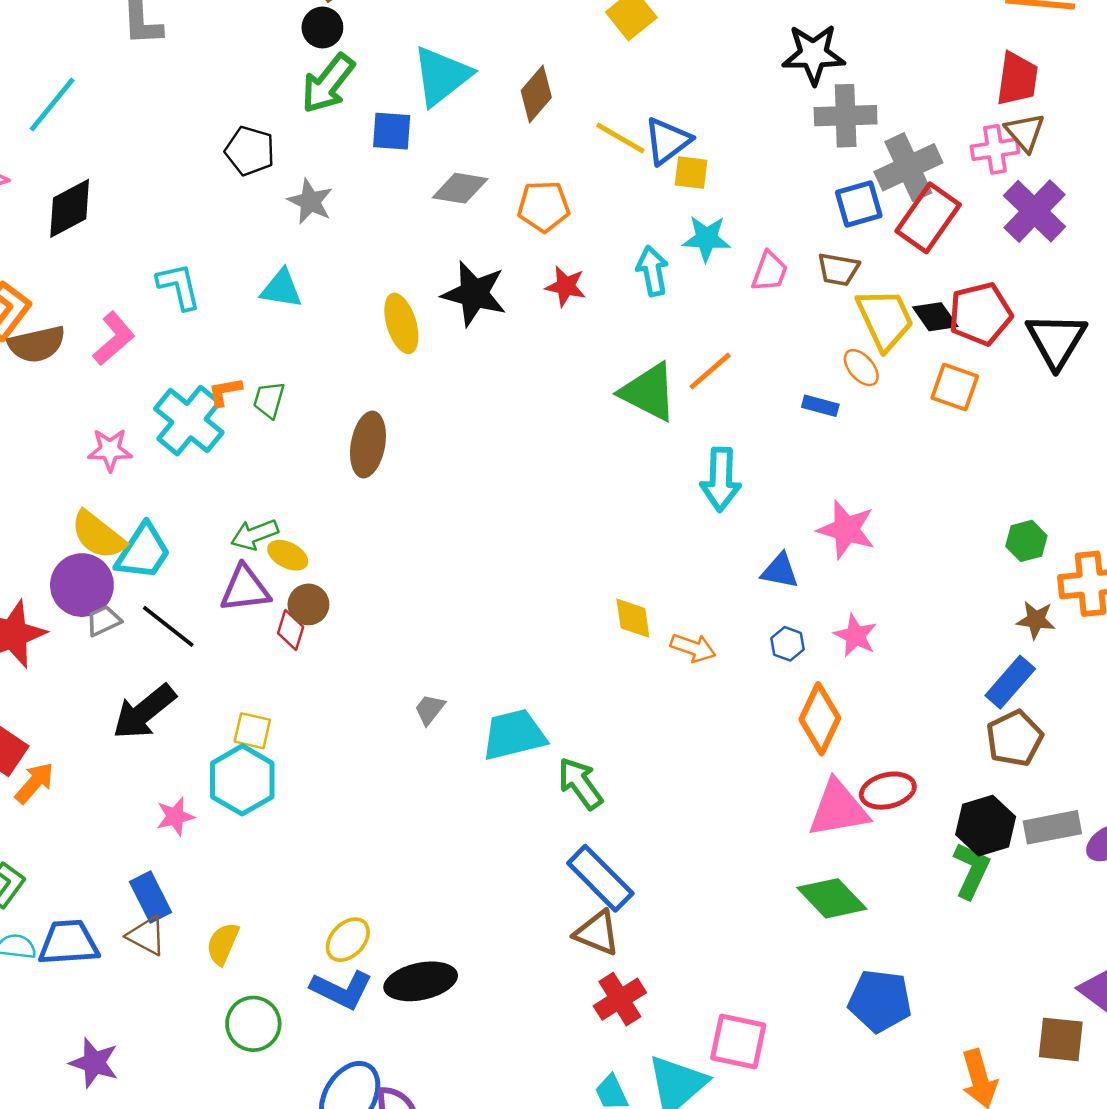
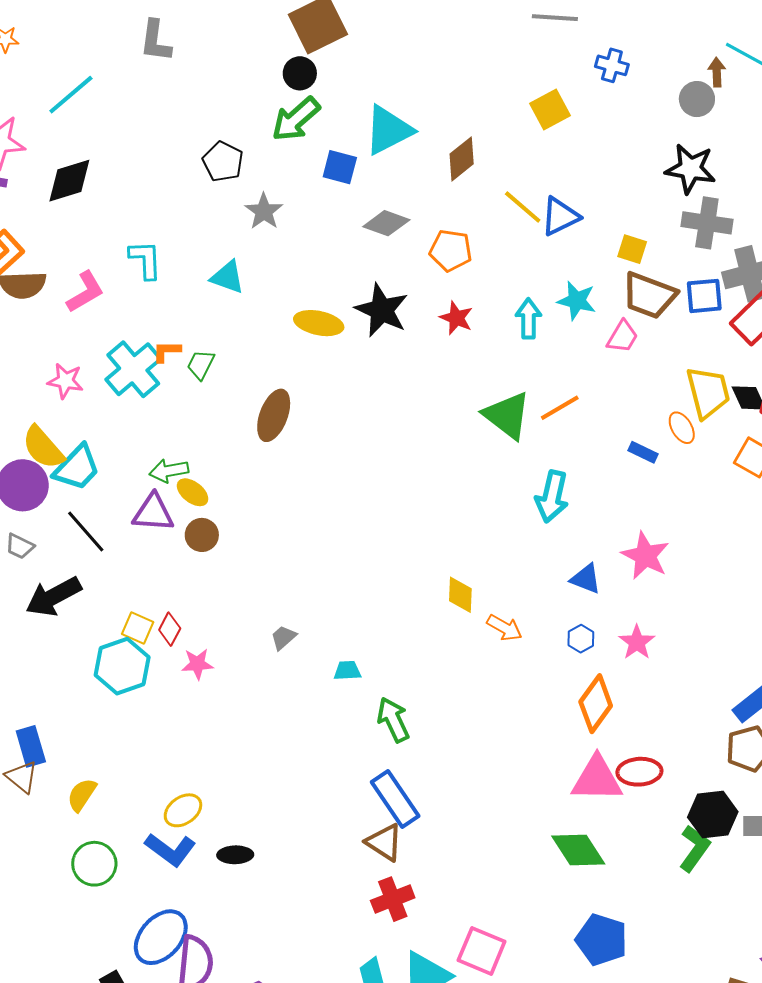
yellow square: (691, 173) -> (632, 249), moved
brown trapezoid: (838, 269) -> (649, 295), moved, size x1.6
yellow ellipse: (401, 323) -> (319, 323), turned -72
gray trapezoid: (103, 621) -> (20, 546), moved, turned -140
red diamond: (291, 630) -> (170, 629), moved
cyan trapezoid: (514, 735) -> (347, 671), size x0.5
pink star: (175, 816) -> (197, 664), moved
black ellipse: (421, 981) -> (235, 855), size x0.6

